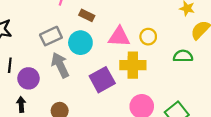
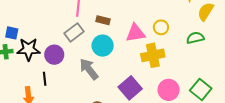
gray rectangle: (51, 36) -> (74, 32), moved
purple circle: (28, 78) -> (54, 55), moved
purple square: (102, 80) -> (130, 88), moved

